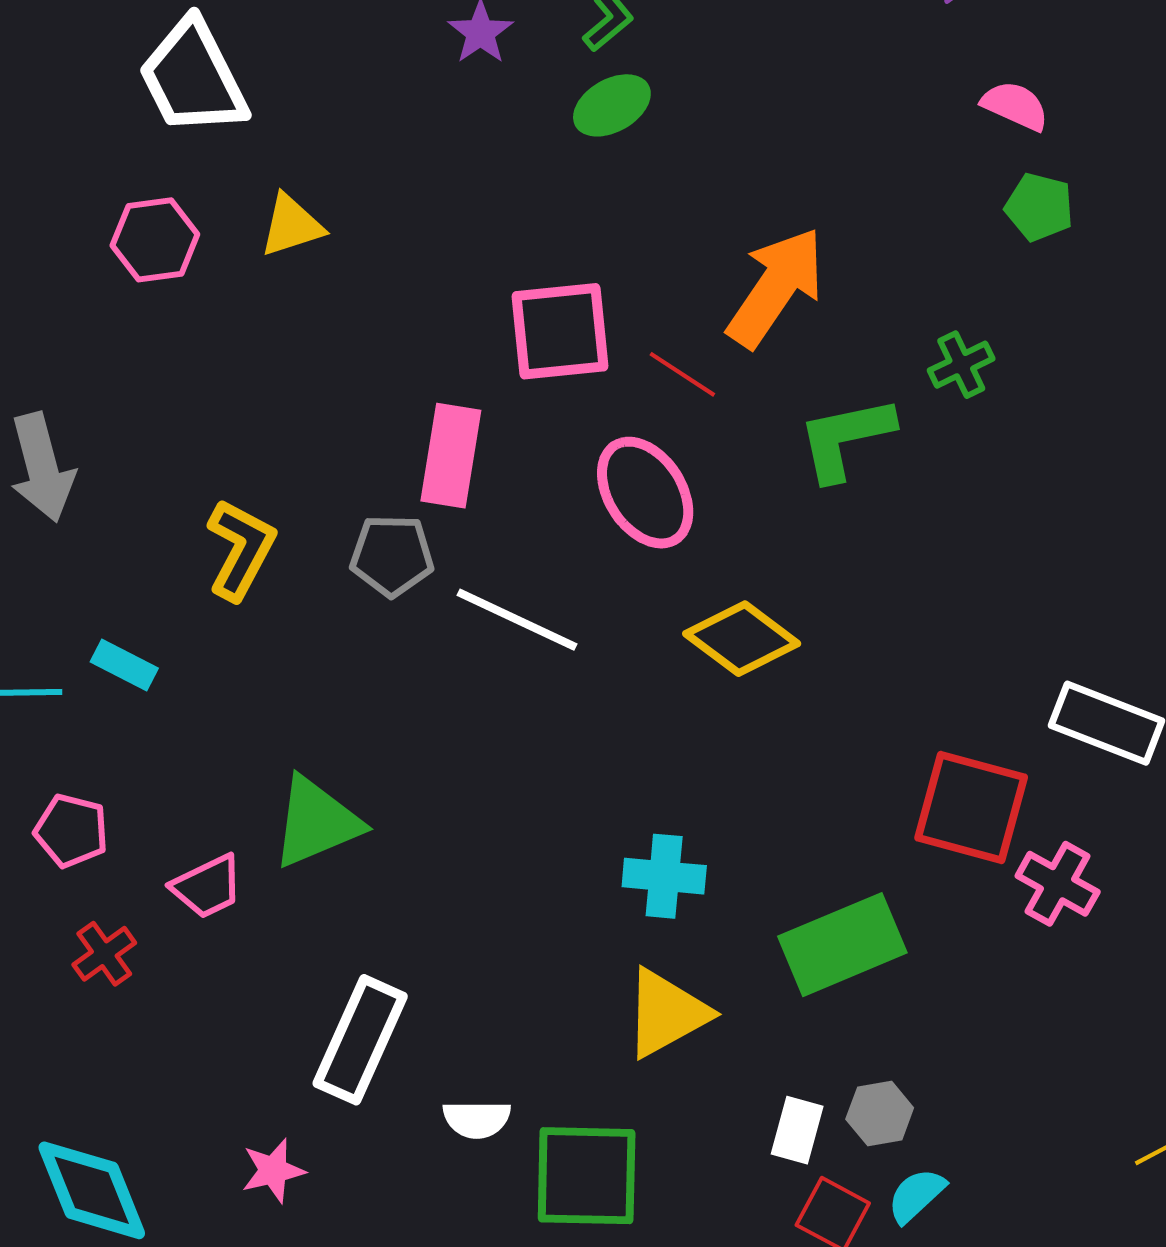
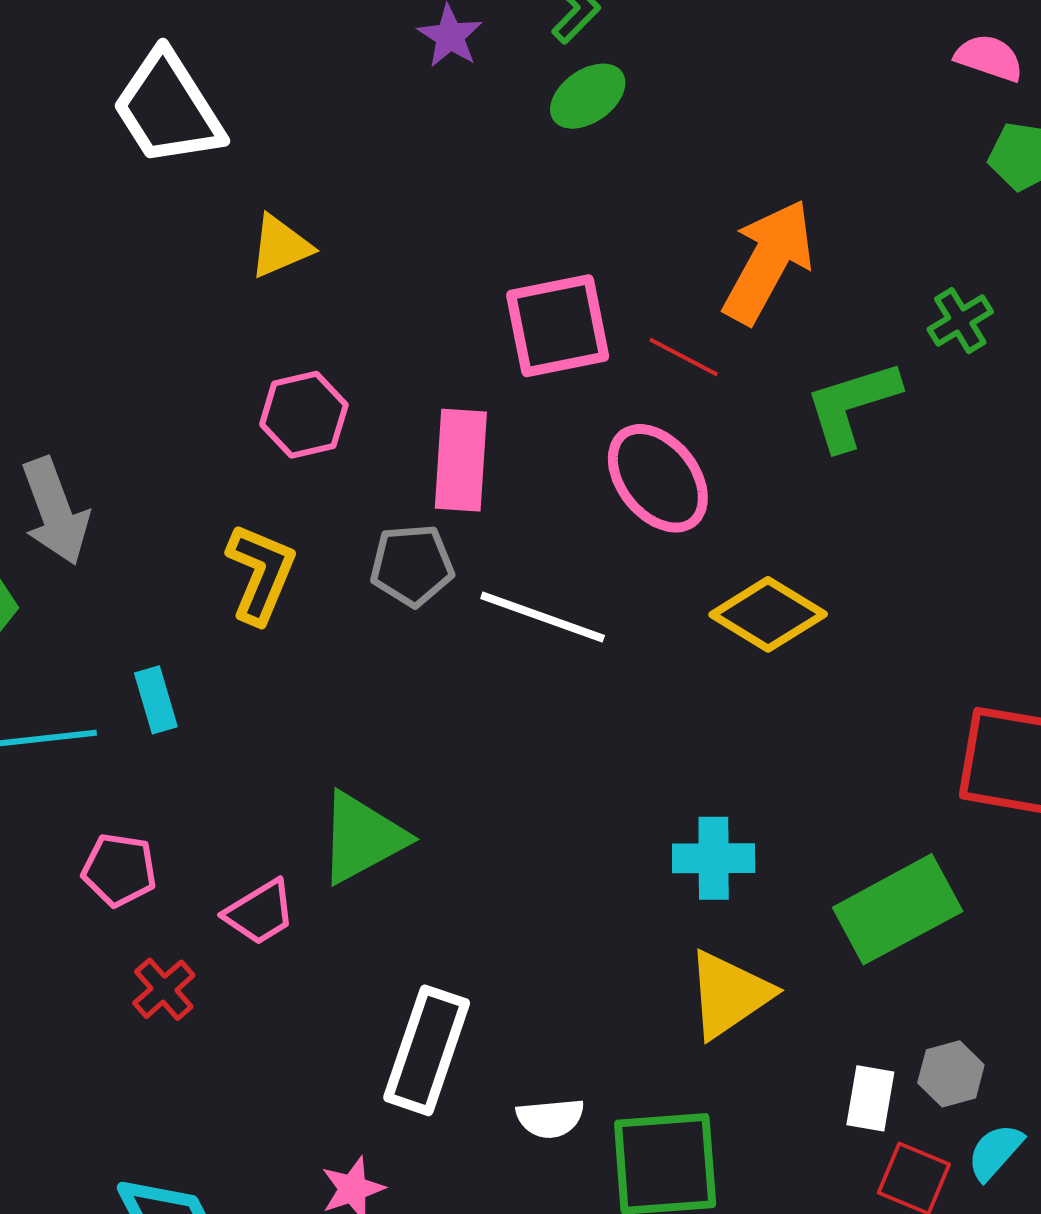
pink hexagon: (155, 240) -> (304, 415), moved
cyan rectangle: (124, 665) -> (156, 700), turned 52

